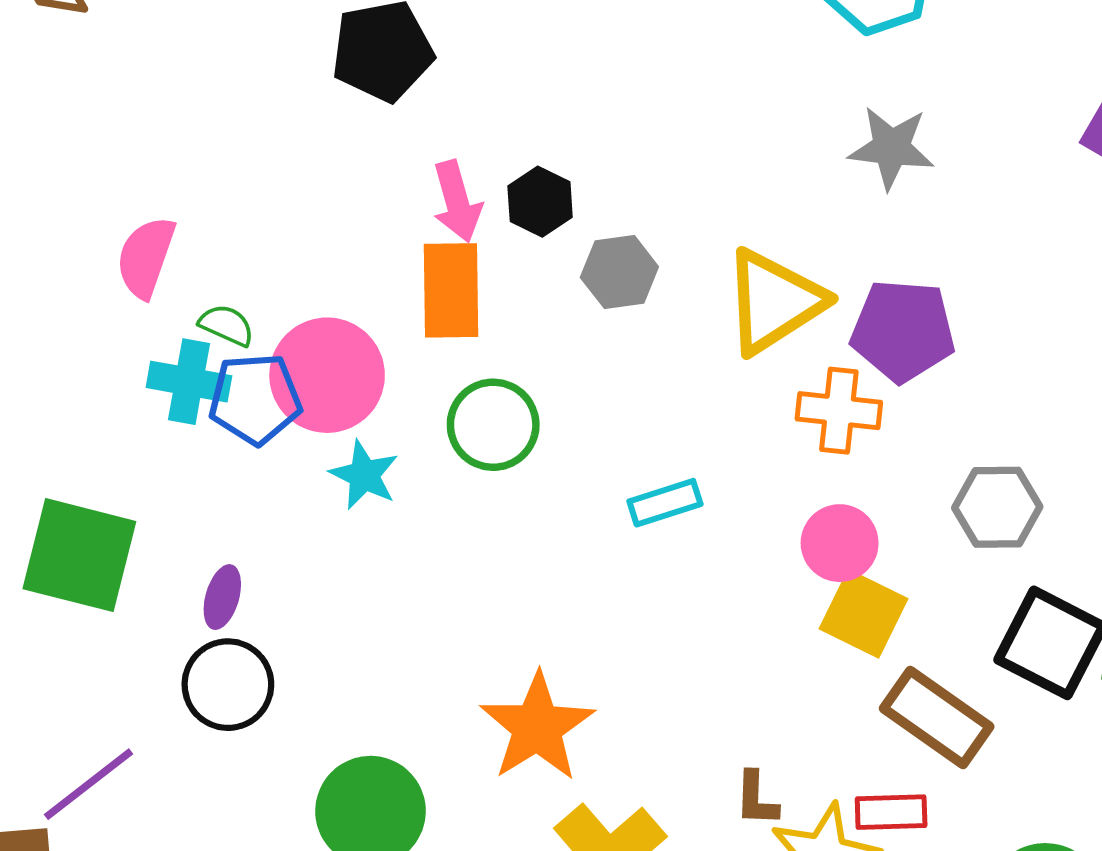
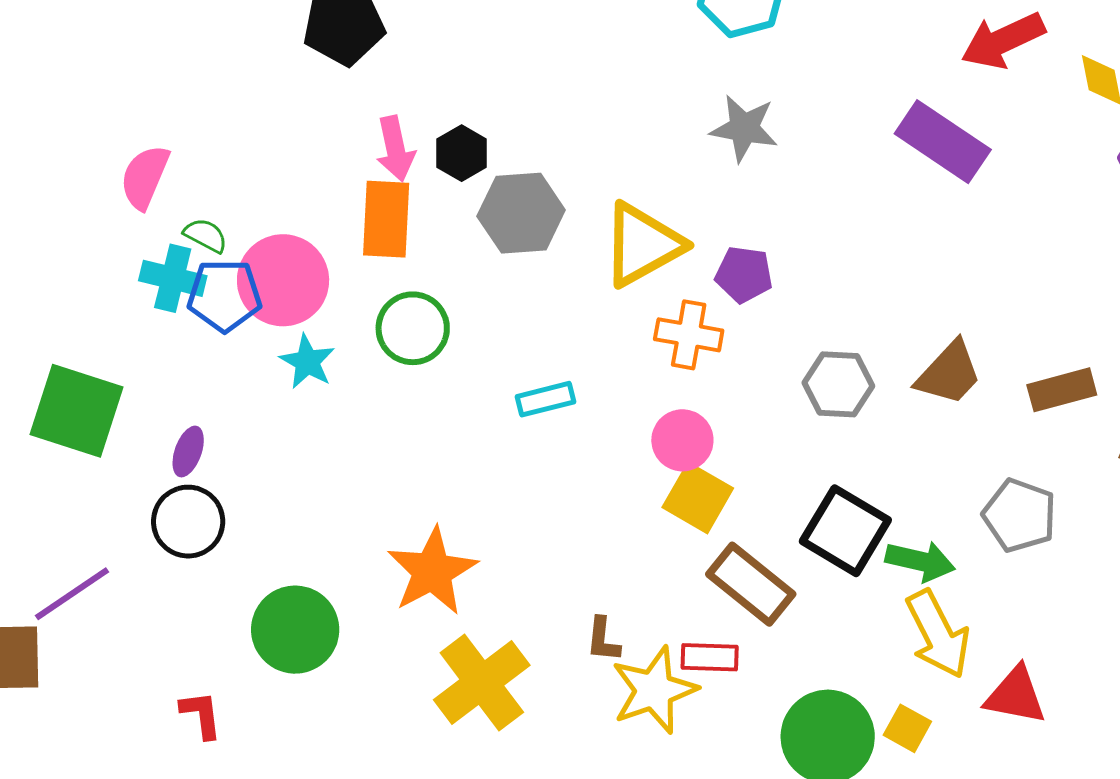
gray hexagon: (619, 272) -> (521, 213), size x1.4
purple pentagon: (903, 331) -> (744, 274), size x0.7
gray hexagon: (997, 507) -> (838, 384), moved

